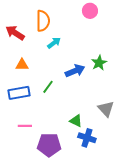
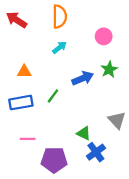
pink circle: (90, 11) -> (104, 36), moved
orange semicircle: (43, 21) -> (60, 17), moved
red arrow: (15, 33) -> (17, 20), moved
blue cross: (87, 138) -> (96, 152), turned 36

